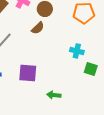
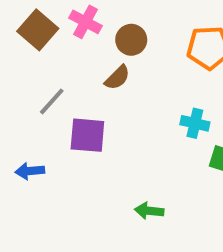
purple square: (28, 73) -> (87, 135), moved

